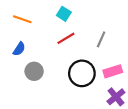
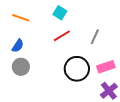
gray circle: (34, 71) -> (21, 67), moved

